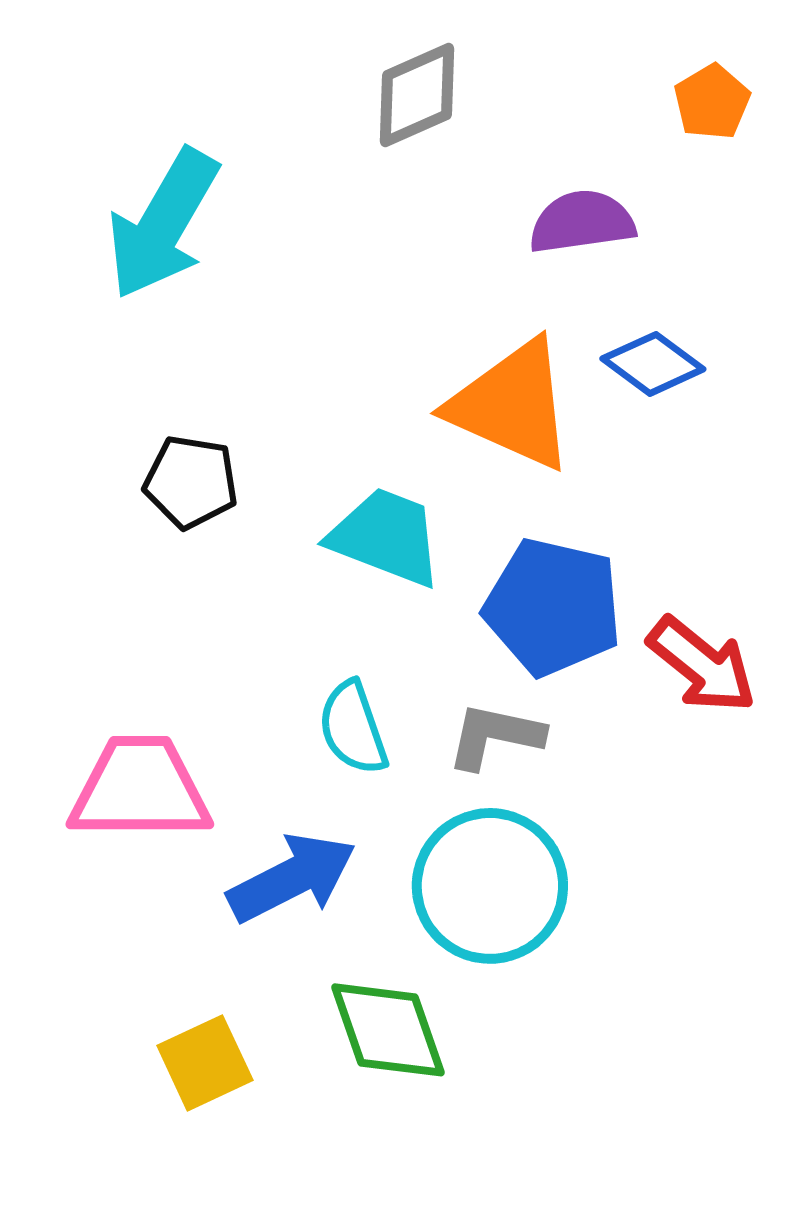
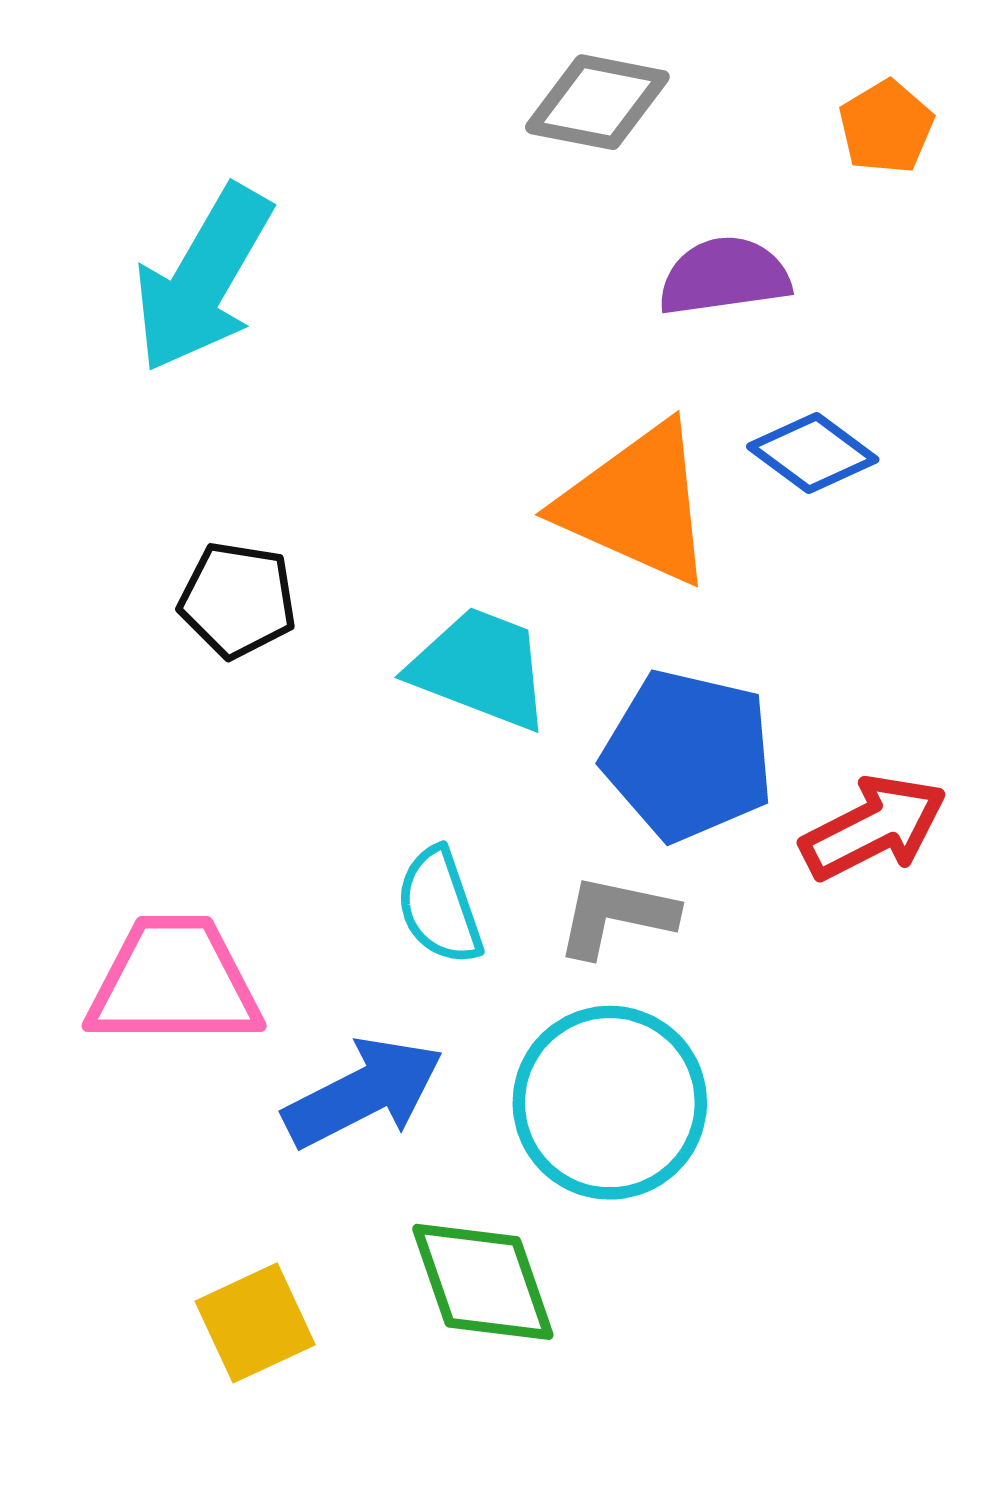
gray diamond: (417, 95) -> (597, 102), moved, turned 35
red arrow: (702, 665) -> (874, 828), turned -66

